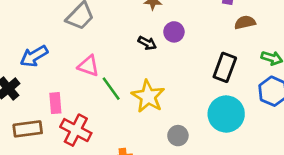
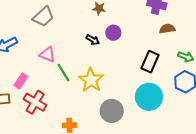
pink rectangle: (55, 103) -> (21, 81), turned 35
gray circle: (178, 136) -> (112, 111), size x1.5

